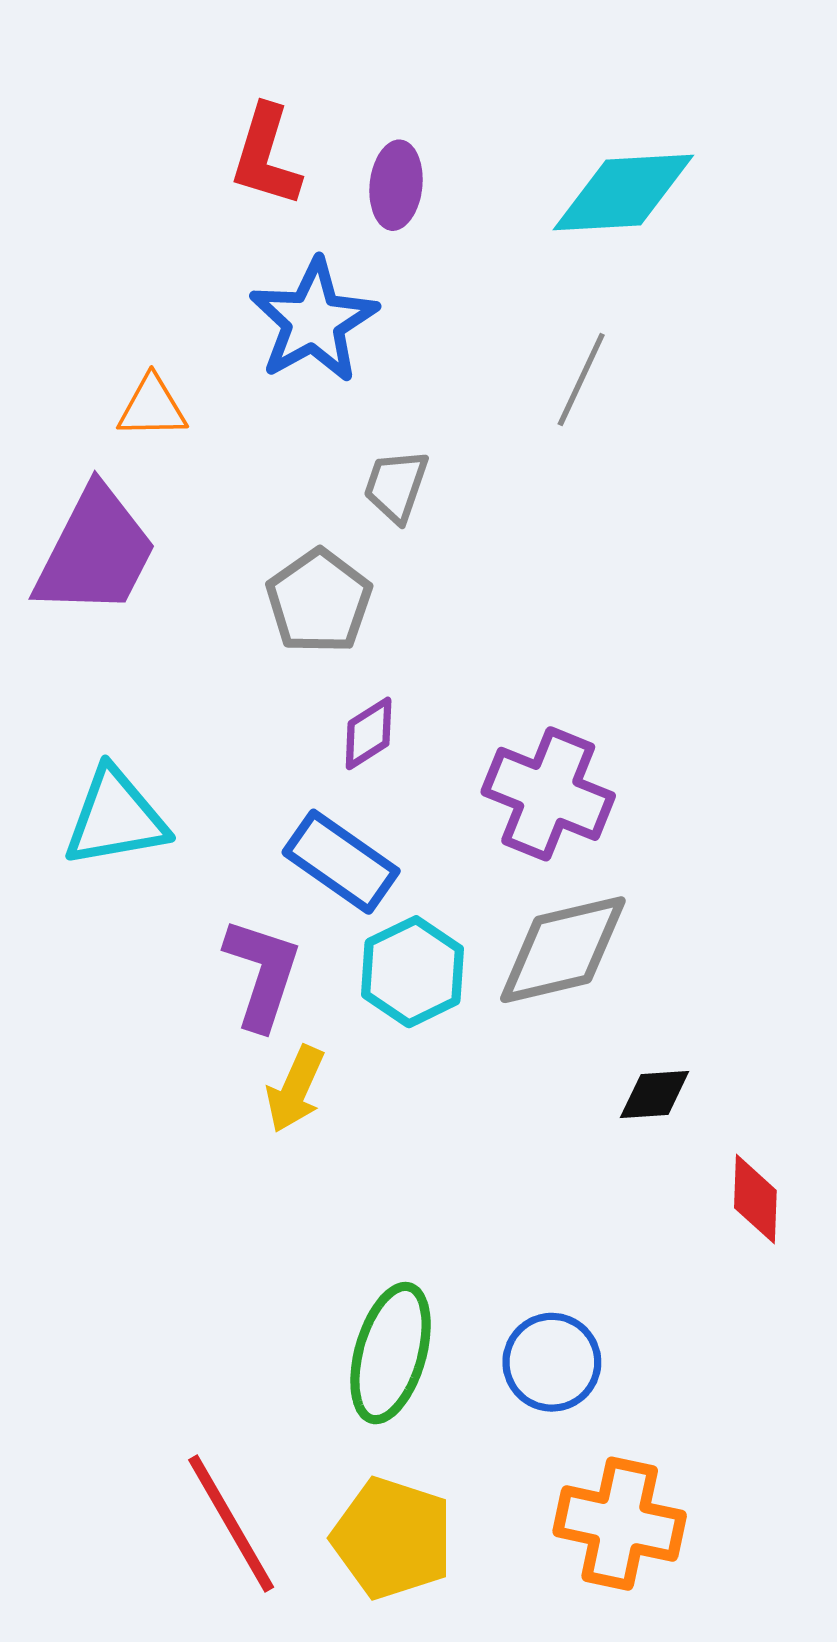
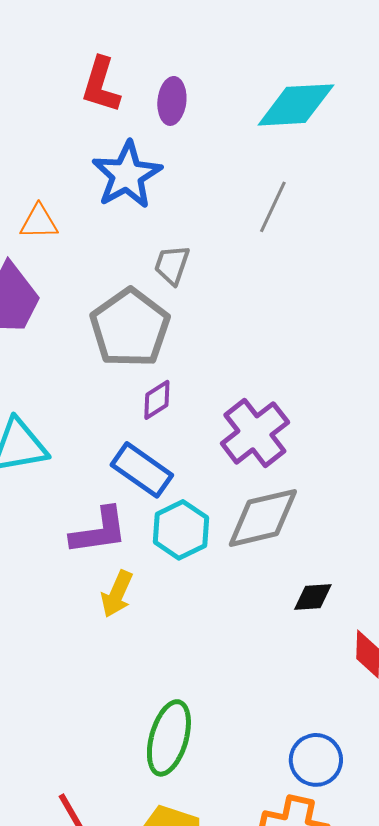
gray pentagon: (319, 601) -> (130, 328), size x1.4
purple cross: (548, 794) -> (255, 433), turned 30
purple L-shape: (262, 974) -> (99, 531), turned 64
blue circle: (552, 1362) -> (316, 760), moved

